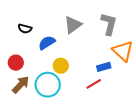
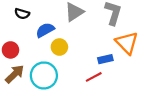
yellow circle: (61, 66) -> (59, 47), moved

